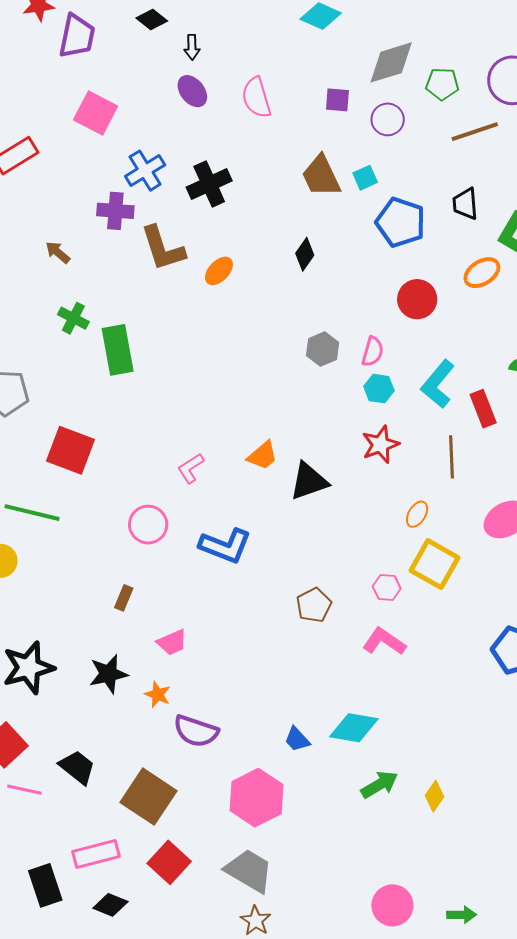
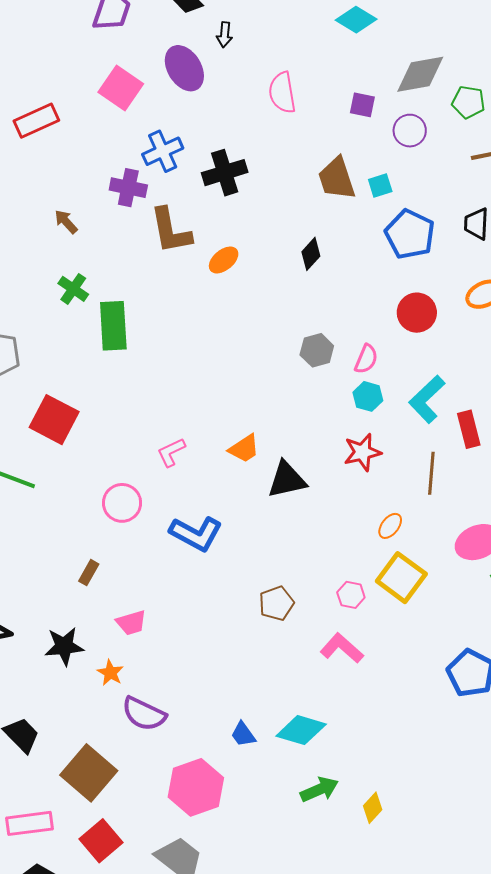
purple ellipse: (192, 91) -> (184, 68), moved, size x1.4

